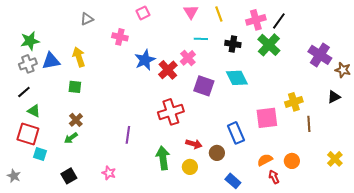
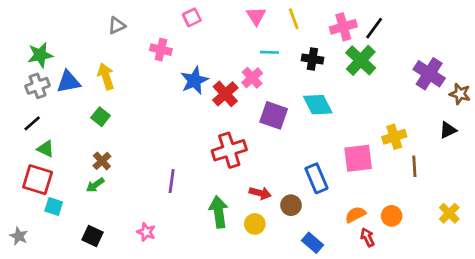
green square: (75, 87) -> (101, 117), turned 32
black square: (69, 176) -> (93, 236), turned -35

